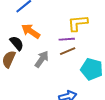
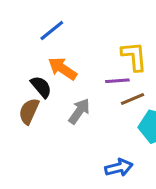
yellow L-shape: (78, 23) -> (134, 56), turned 90
brown line: (68, 51) -> (133, 99), moved

